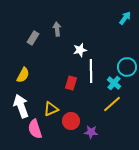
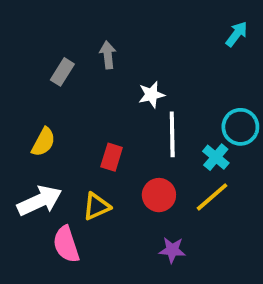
red rectangle: (71, 83) -> (112, 157), moved
white arrow: (21, 106) -> (40, 201), turned 85
red circle: (71, 121) -> (159, 195), moved

